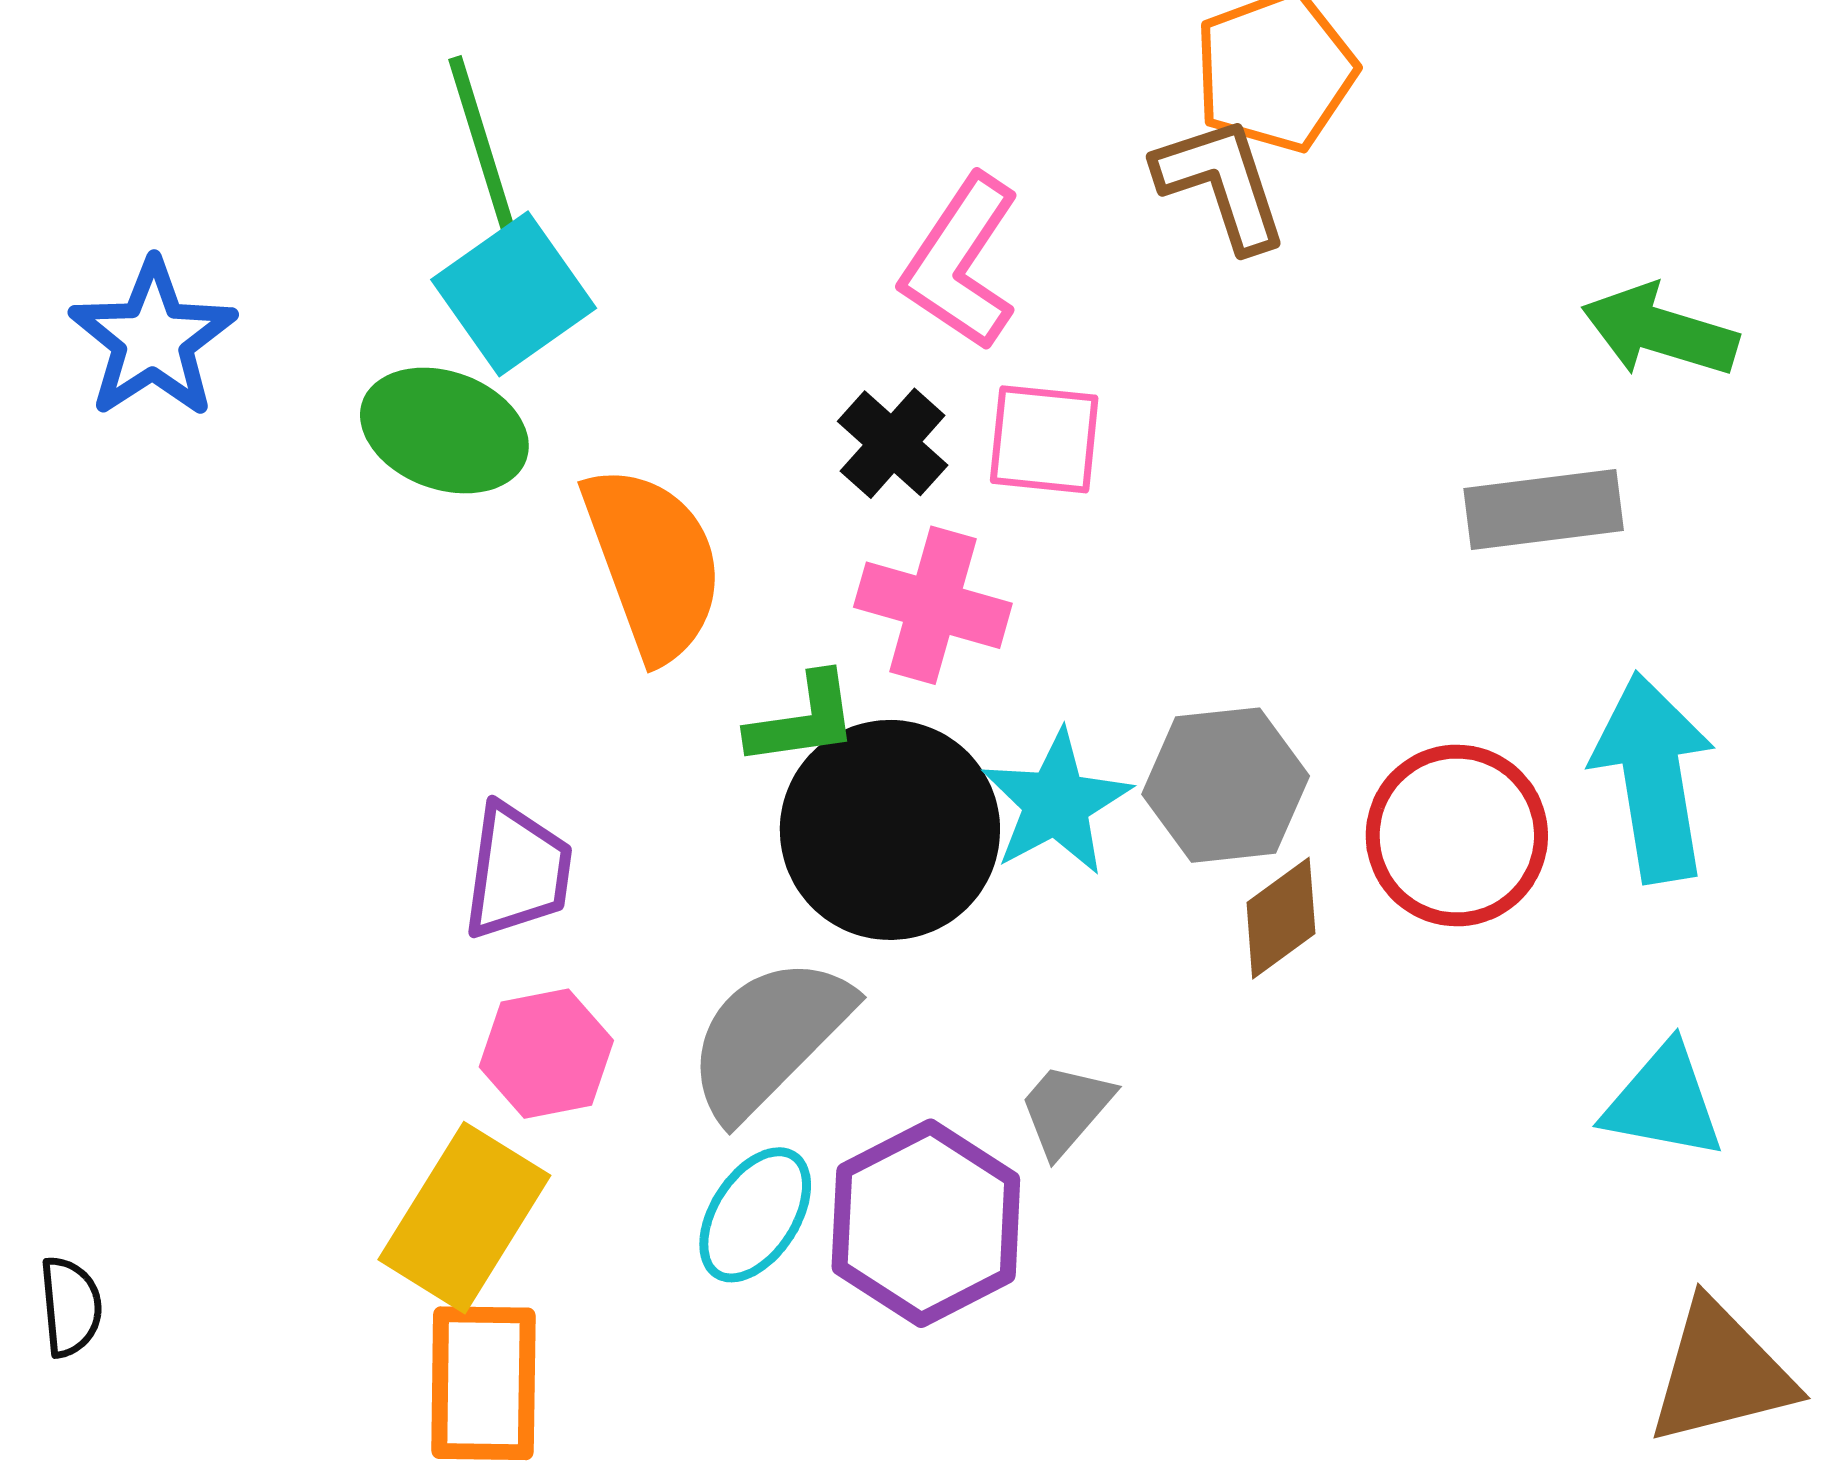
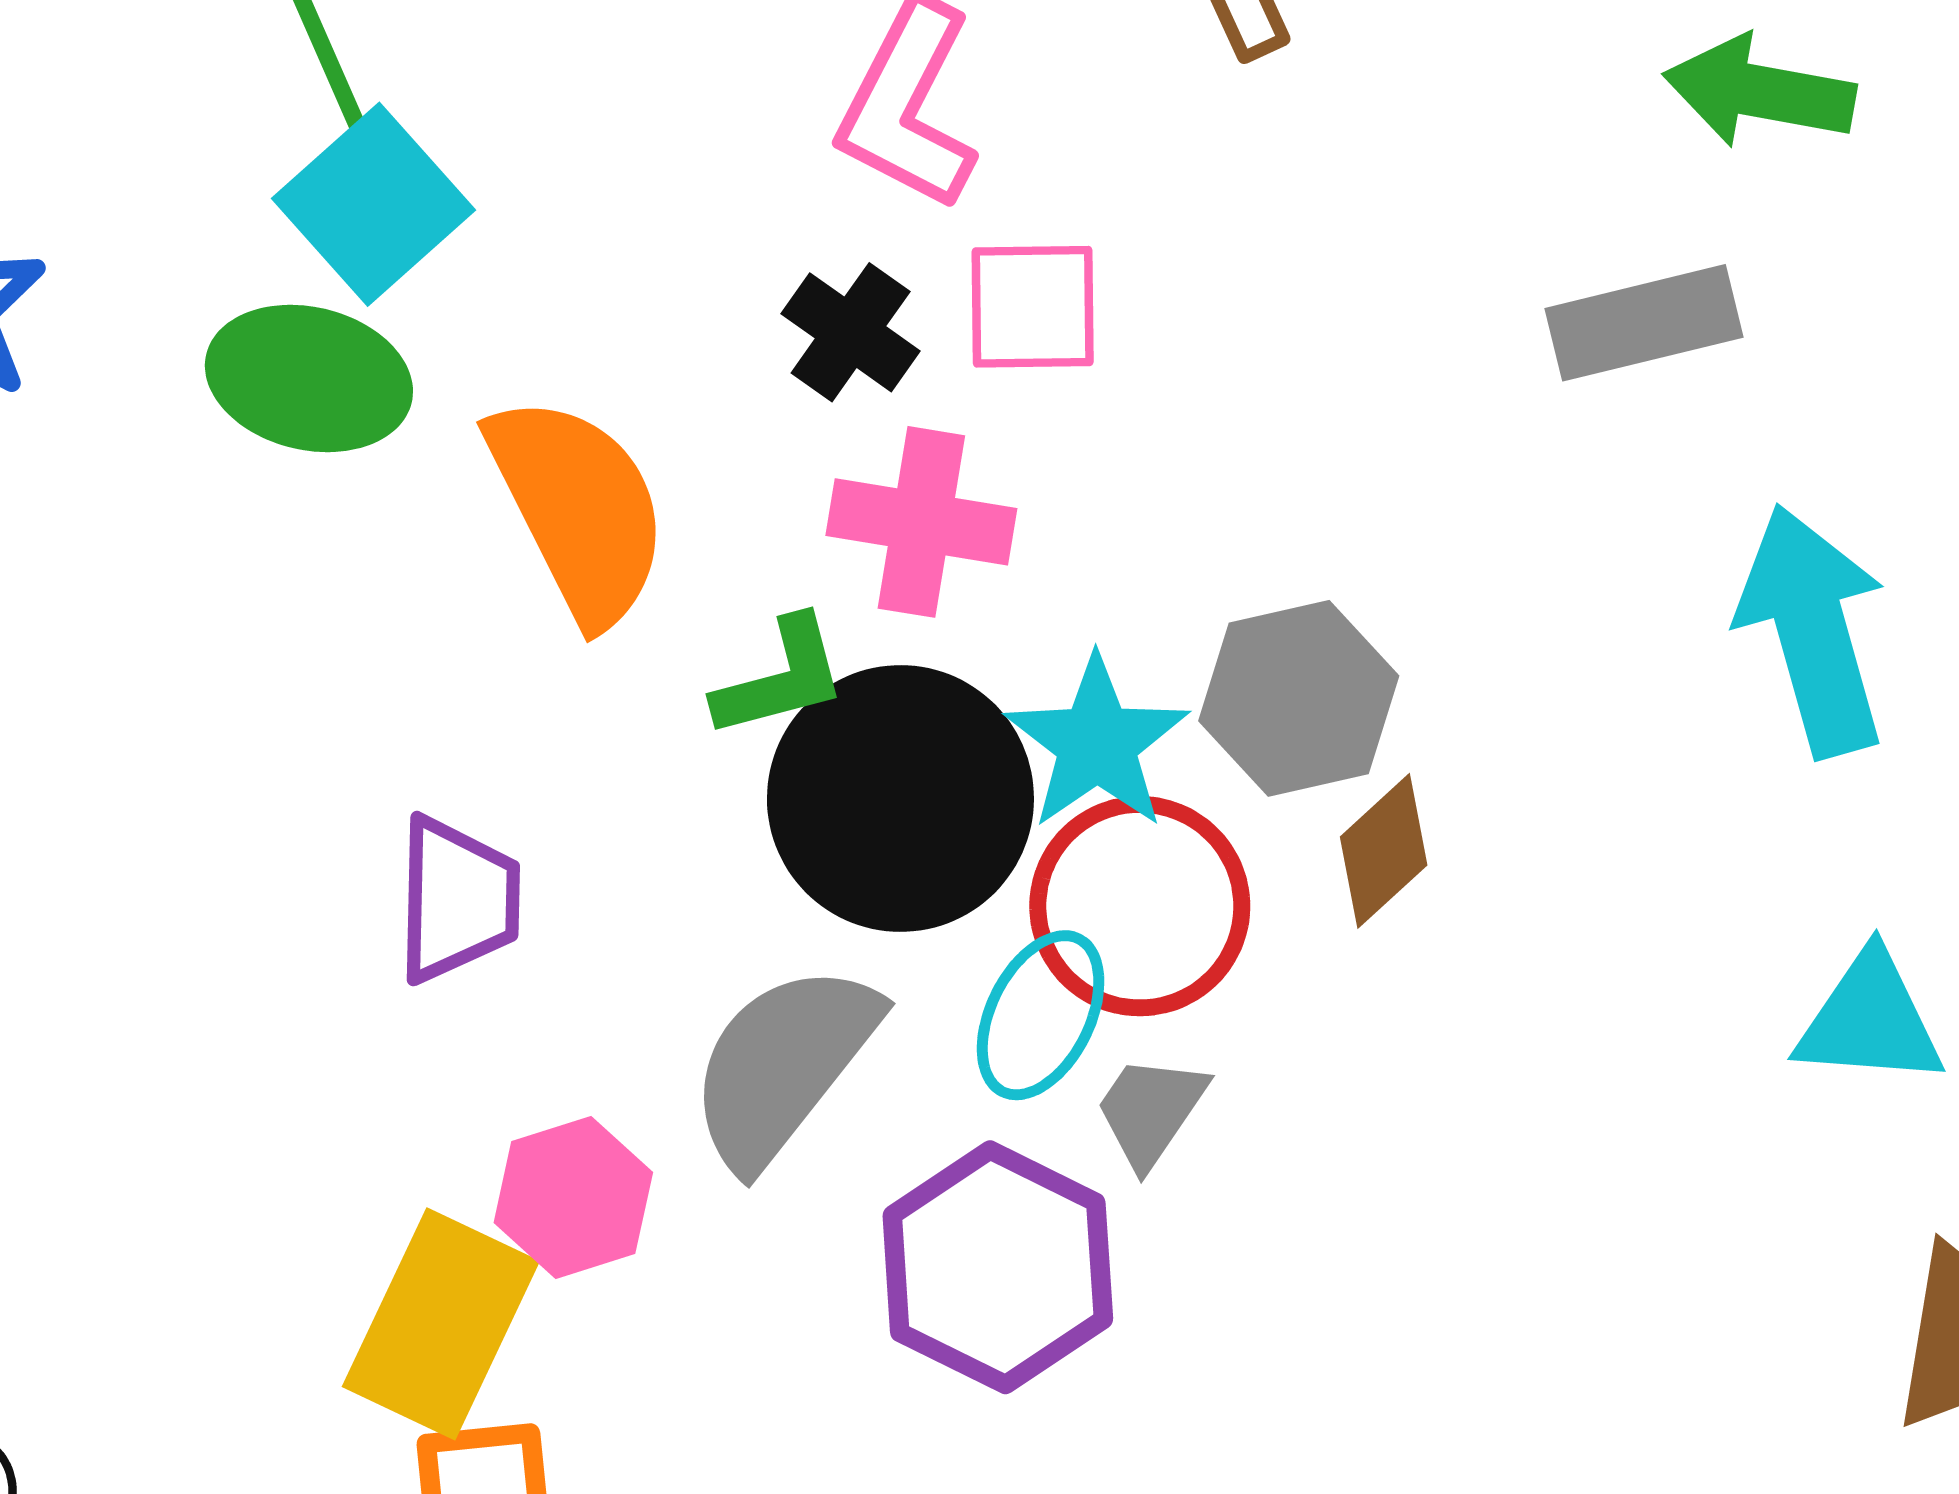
red circle: (1457, 836) -> (1140, 906), moved
pink hexagon: (546, 1054) -> (573, 1197), moved
cyan ellipse: (755, 1215) -> (1041, 1015), moved

